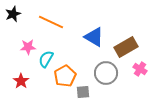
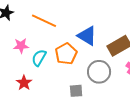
orange pentagon: (65, 76) -> (66, 54), moved
red star: (21, 81) -> (24, 83), moved

